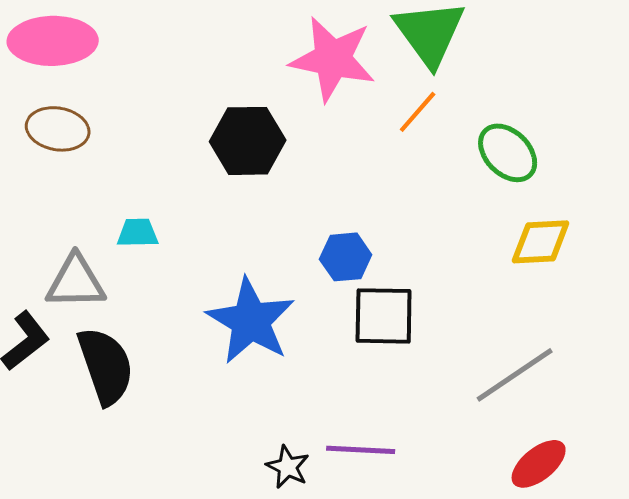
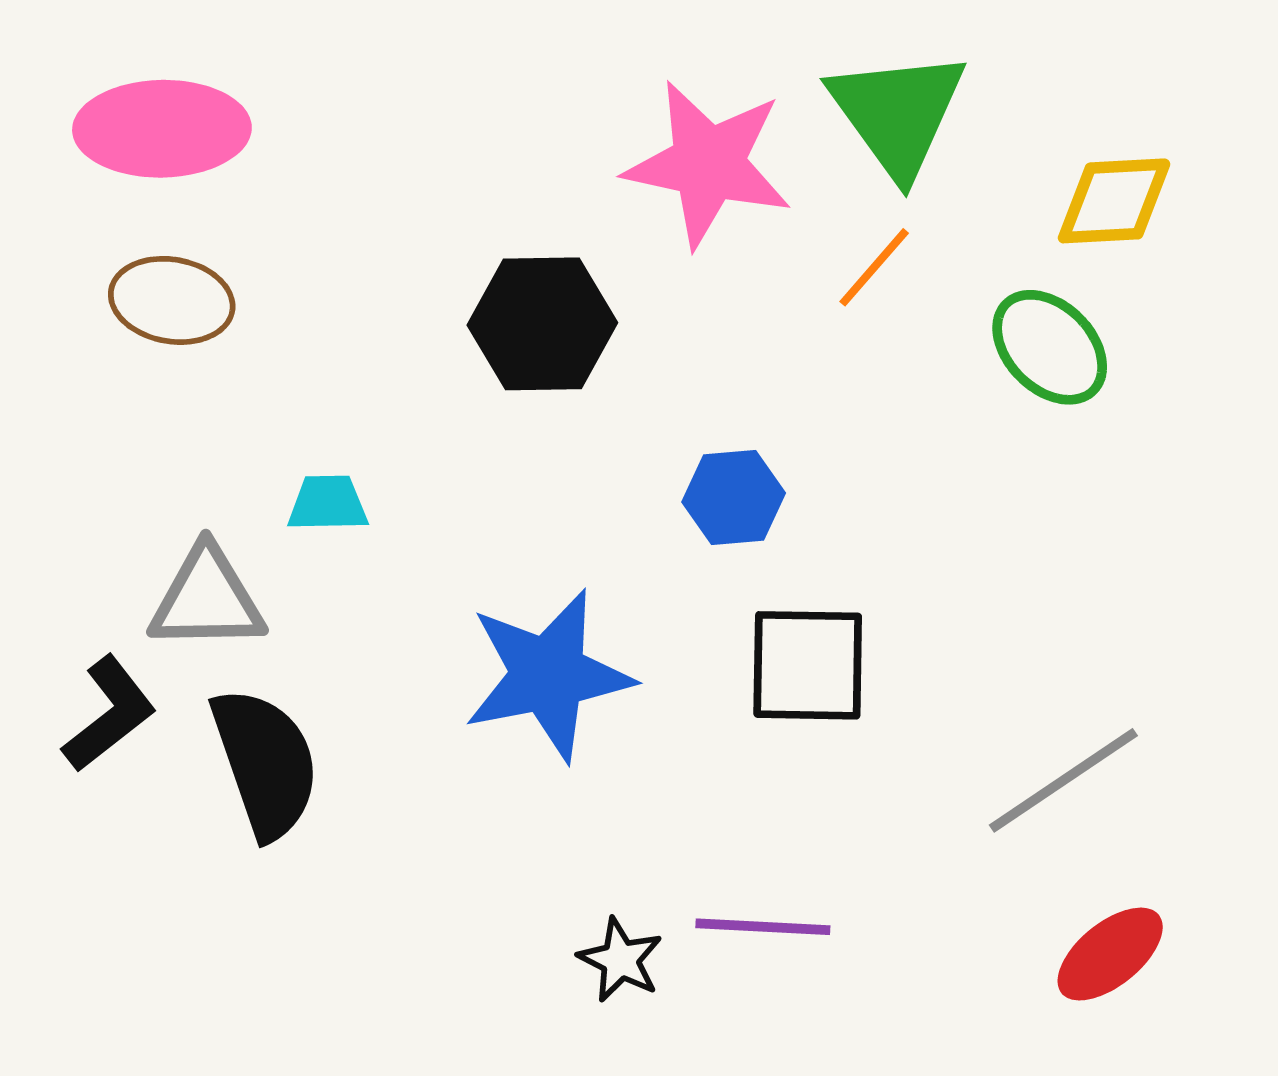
yellow diamond: (541, 242) -> (1114, 201), moved
blue hexagon: (346, 257) -> (734, 497), moved
blue star: (251, 321) -> (548, 675), turned 30

